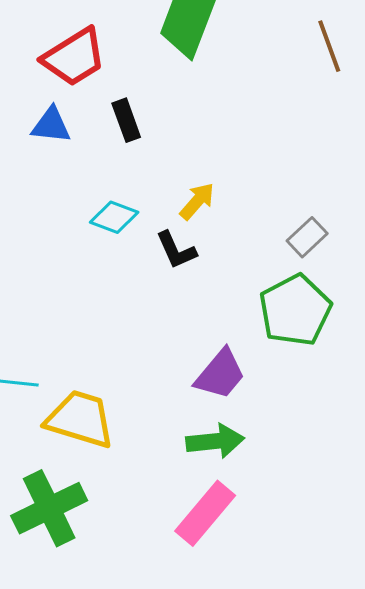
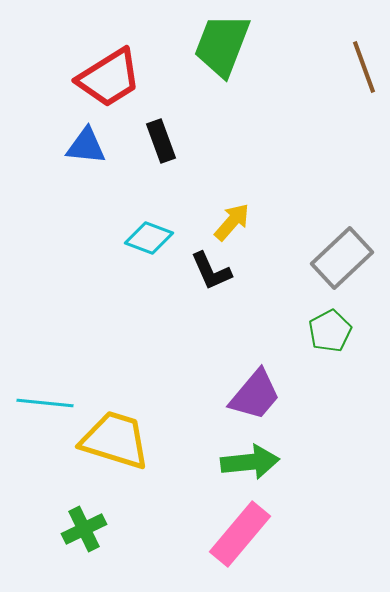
gray rectangle: (307, 237) -> (342, 258), size x1.5
green pentagon: (295, 310) -> (330, 331), size x0.6
green cross: (49, 508) -> (84, 529), size x0.6

